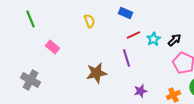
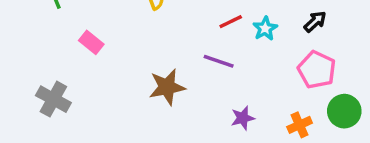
black arrow: (174, 40) -> (315, 22), moved
purple line: (126, 58) -> (219, 61), turned -54

